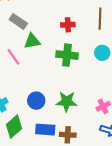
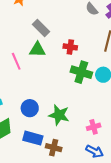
gray rectangle: (18, 21) -> (41, 28), moved
red cross: (68, 25) -> (70, 47), moved
green cross: (67, 55) -> (81, 72), moved

